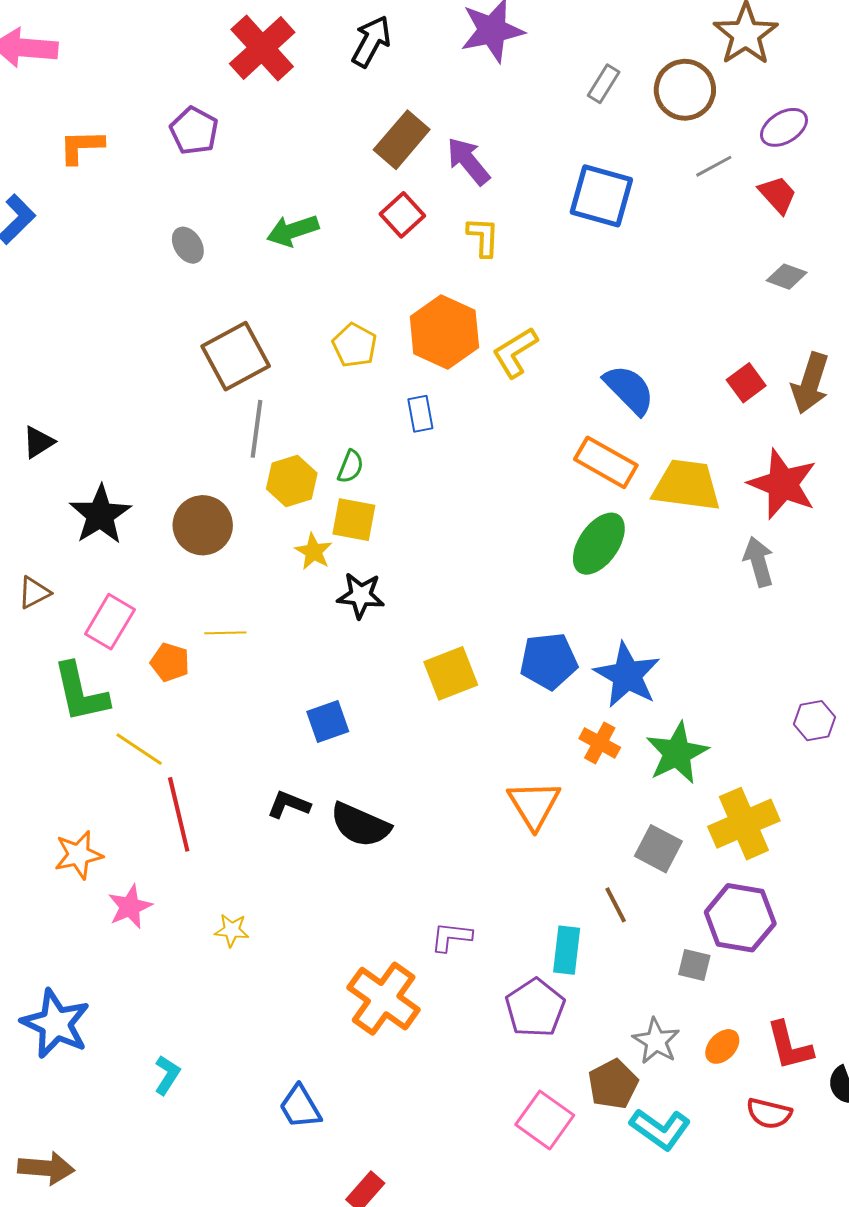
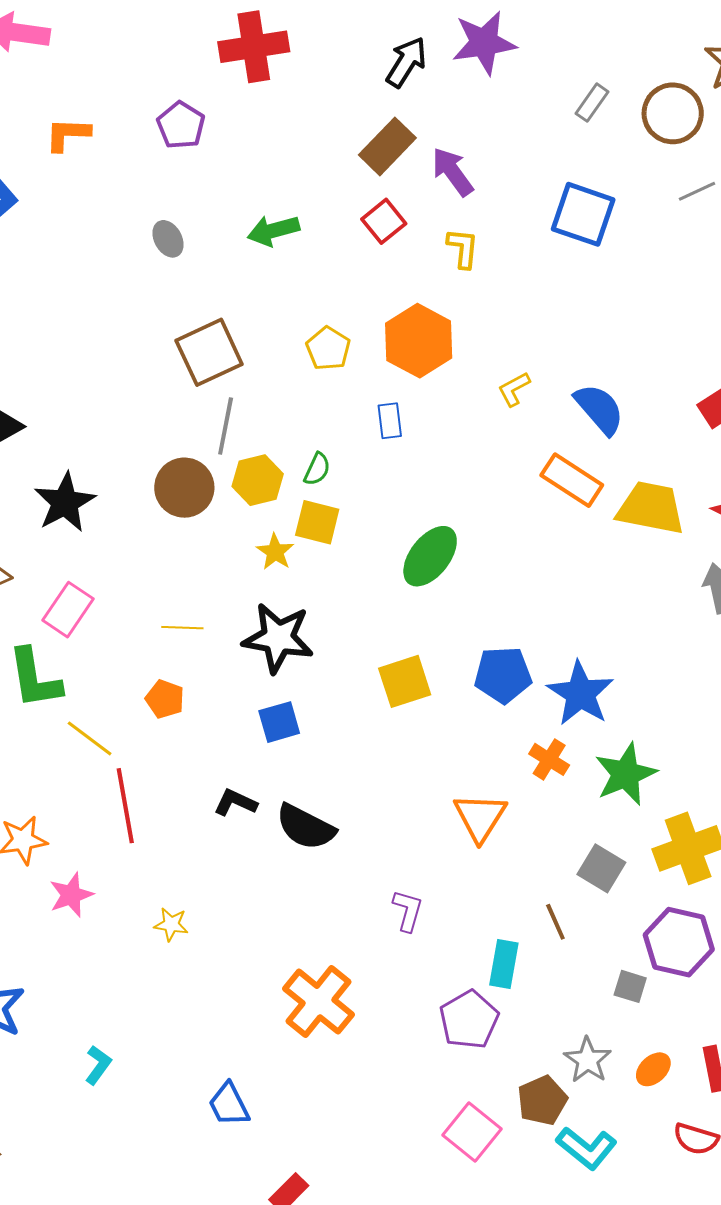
black arrow: (371, 41) -> (406, 62), moved
red cross: (262, 48) -> (254, 47), turned 30
yellow L-shape: (515, 352) -> (514, 389), moved, size x0.7
brown circle: (203, 525) -> (184, 488), moved
green ellipse: (599, 544) -> (430, 556), moved
black star: (361, 596) -> (278, 638), moved, size x1.5
orange pentagon: (170, 662) -> (165, 699), moved
purple L-shape: (451, 937) -> (408, 911), moved, turned 96

